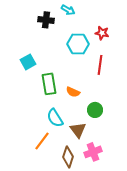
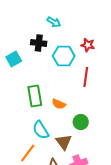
black cross: (46, 20) -> (39, 43), moved
cyan square: (28, 62) -> (14, 59), moved

